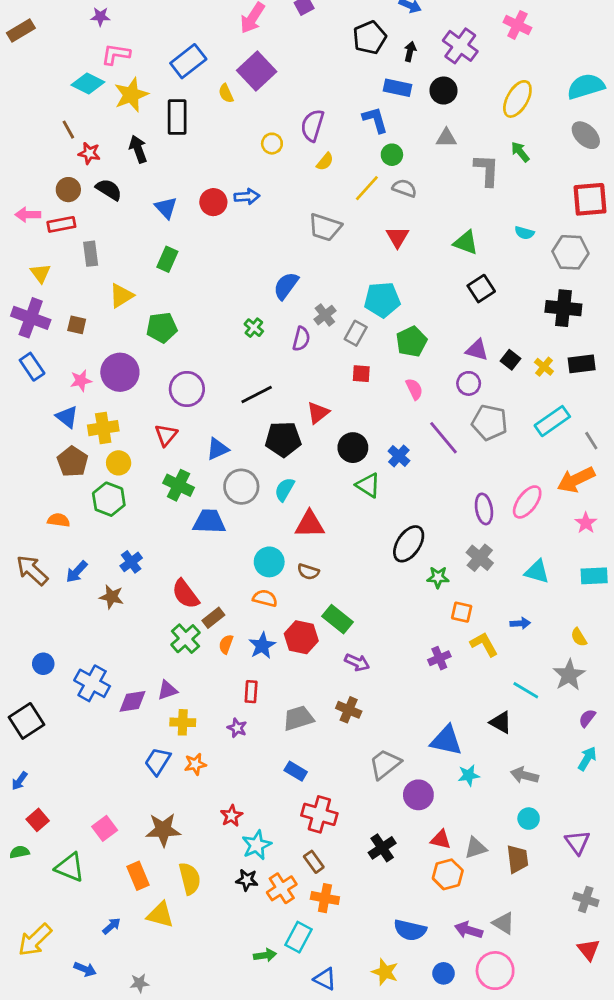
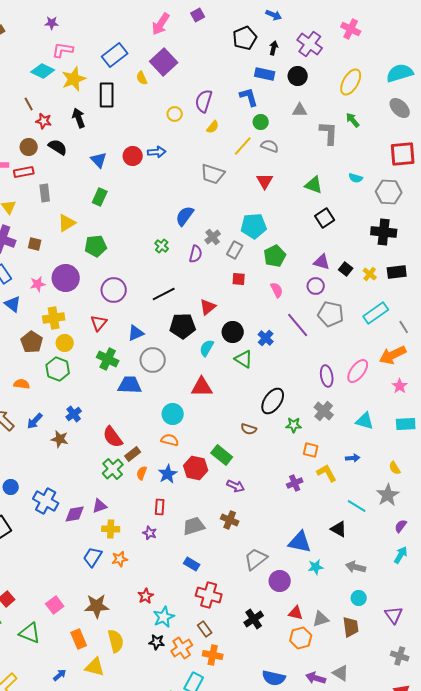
blue triangle: (67, 417) -> (13, 304), moved
cyan semicircle: (285, 489) -> (207, 348), moved
brown semicircle: (308, 572) -> (249, 429), moved

